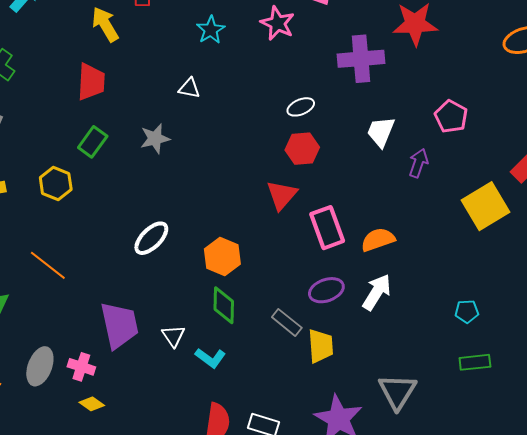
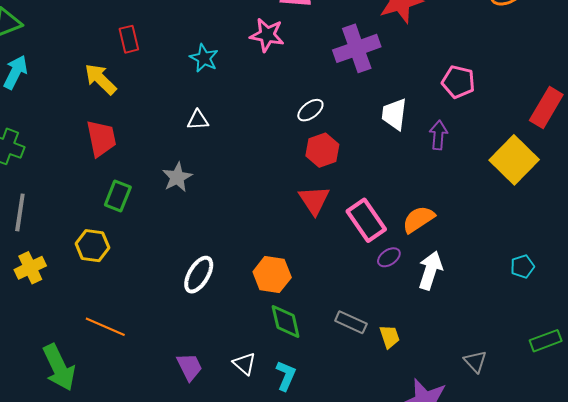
purple ellipse: (326, 290) -> (389, 257), moved, size x0.7
purple trapezoid: (119, 325) -> (190, 367), size x0.6
yellow trapezoid: (321, 346) -> (390, 337), size x0.7
cyan L-shape: (210, 358) -> (286, 376), turned -88
green rectangle: (475, 362) -> (546, 341), moved
gray triangle: (397, 392) -> (475, 361), size x0.6

